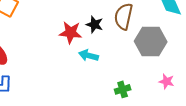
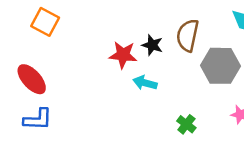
green cross: (123, 89) -> (186, 124), turned -35

